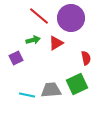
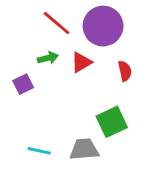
red semicircle: (86, 58) -> (125, 71), moved
gray trapezoid: (51, 90) -> (84, 149), moved
cyan line: (27, 95) -> (39, 151), moved

